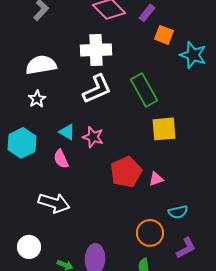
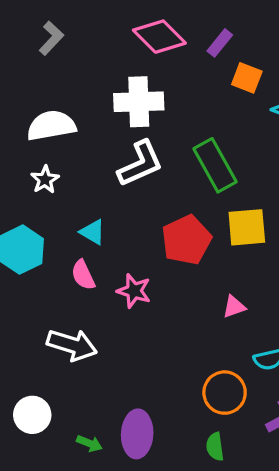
pink star: (93, 137) -> (134, 291), moved
red pentagon: (126, 172) -> (186, 240), moved

